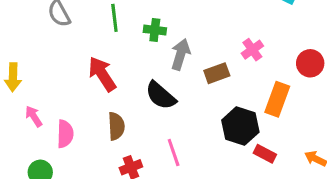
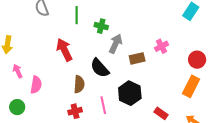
orange rectangle: (277, 99) -> (191, 86), moved
brown semicircle: (116, 126) -> (79, 84), moved
black hexagon: (240, 126) -> (130, 93), moved

